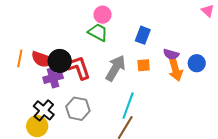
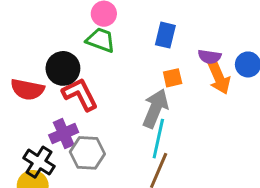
black circle: (60, 61) -> (63, 68), moved
gray arrow: (115, 68) -> (155, 108), moved
purple cross: (53, 78) -> (64, 134), moved

